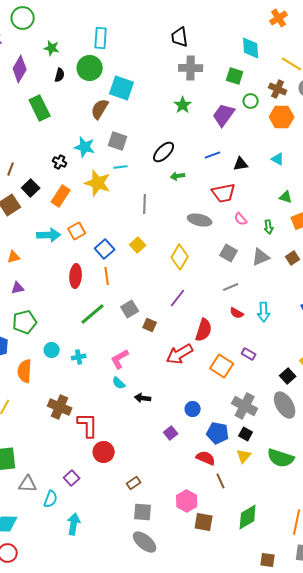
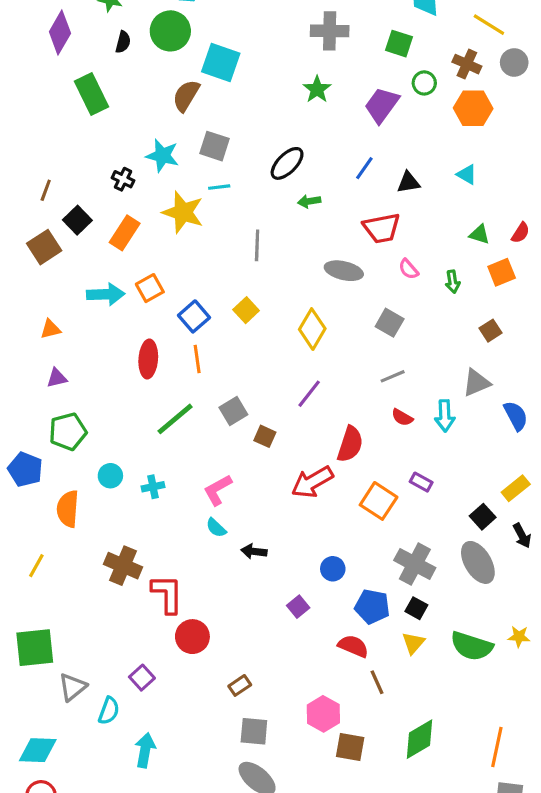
blue line: (213, 155) -> (364, 168), turned -35
gray triangle: (261, 257) -> (476, 383), moved
gray triangle: (28, 484) -> (73, 687), turned -42

